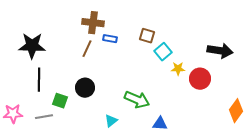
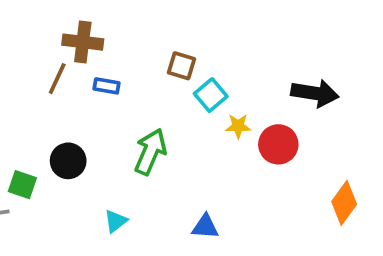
blue rectangle: (110, 39) -> (107, 86), moved
brown line: (87, 49) -> (57, 79), moved
green arrow: (137, 100) -> (150, 152), moved, turned -90

